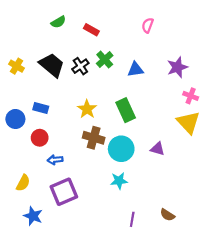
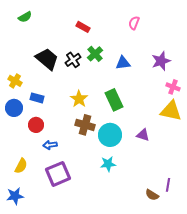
green semicircle: (58, 22) -> (25, 17), moved
yellow cross: (16, 66) -> (15, 81), moved
yellow triangle: (188, 122) -> (171, 111), turned -35
blue star: (33, 216) -> (15, 196), moved, turned -30
purple line: (132, 219) -> (168, 185), moved

